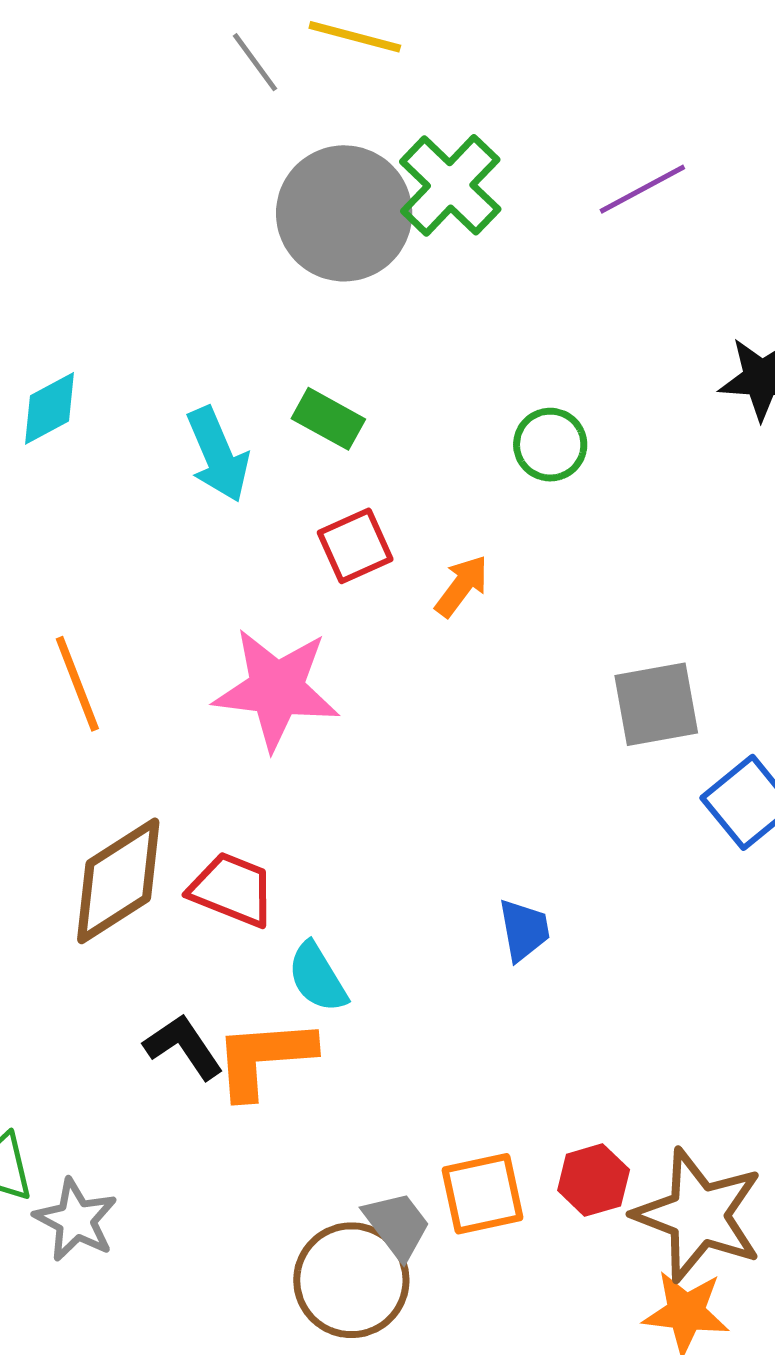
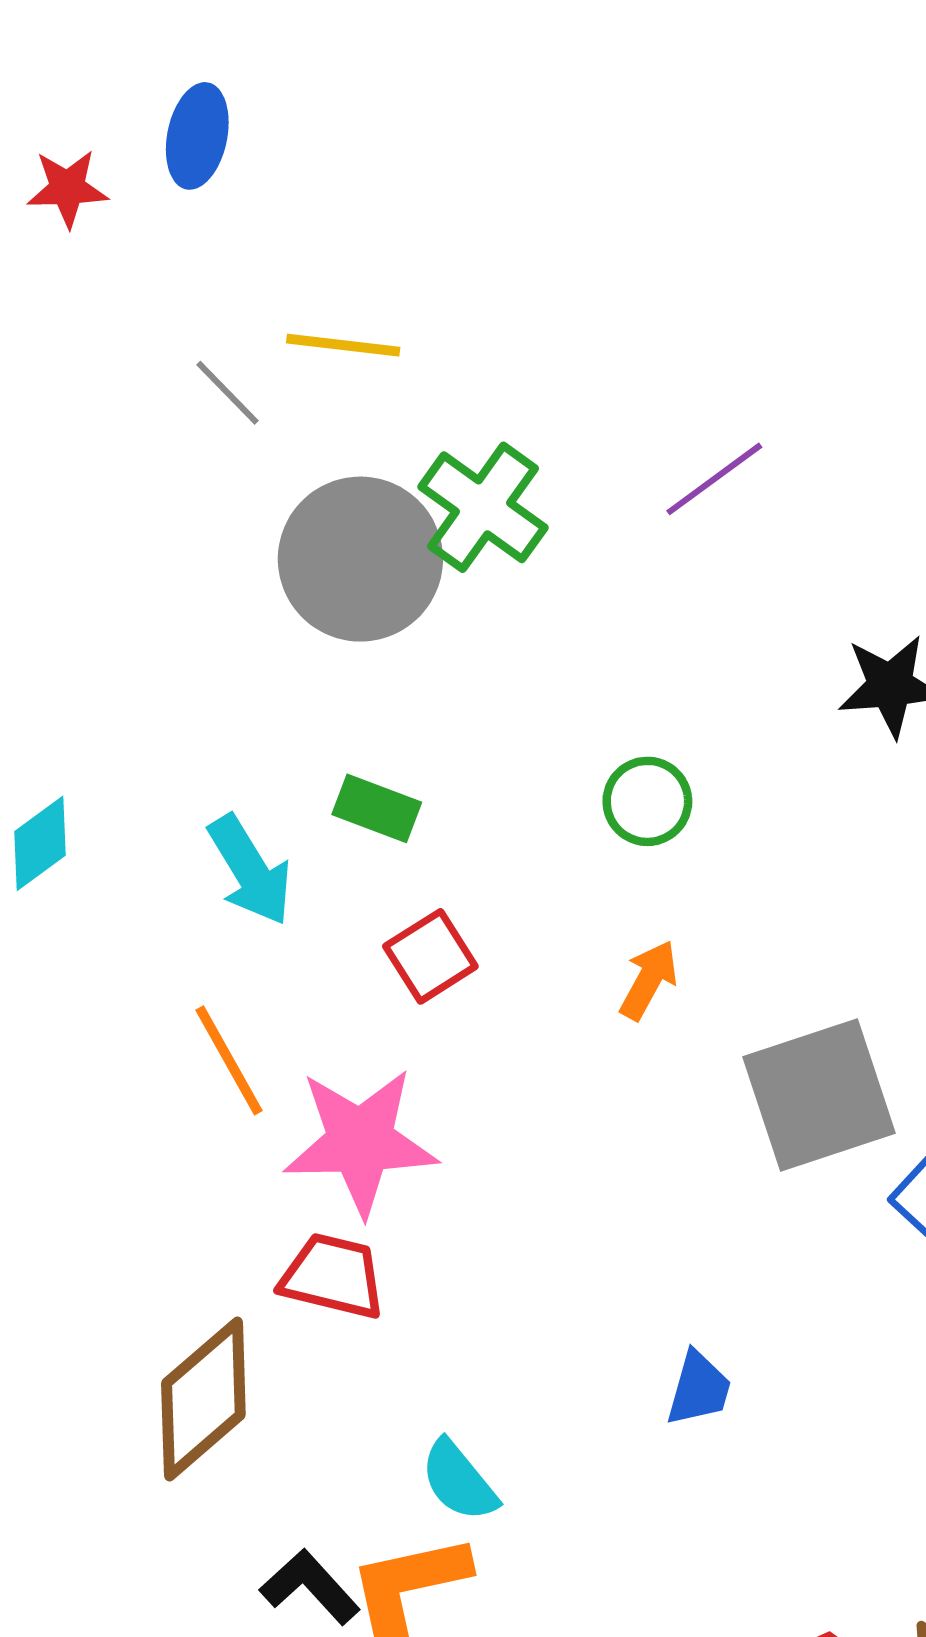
orange arrow: (462, 586) -> (649, 980), moved
orange line: (77, 684) -> (229, 1060), moved
gray square: (656, 704) -> (819, 1095), size x1.4
red trapezoid: (232, 889) -> (333, 1276), moved
blue trapezoid: (524, 930) -> (699, 1389), turned 34

